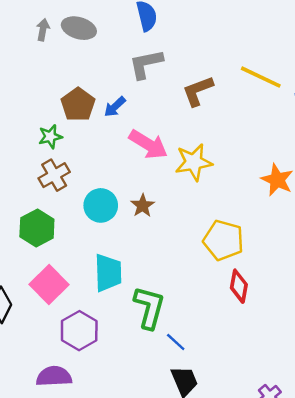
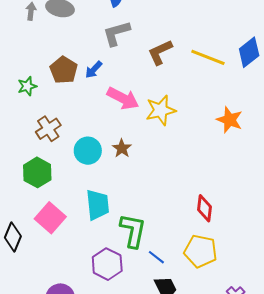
yellow line: (261, 77) -> (208, 57), moved
green star: (50, 137) -> (27, 86), moved
yellow pentagon: (223, 240) -> (201, 251), moved
purple hexagon: (79, 331) -> (107, 264), moved

